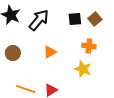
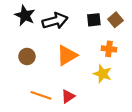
black arrow: (39, 20) -> (55, 21), turned 35
orange triangle: (50, 52) -> (67, 55), size x1.5

